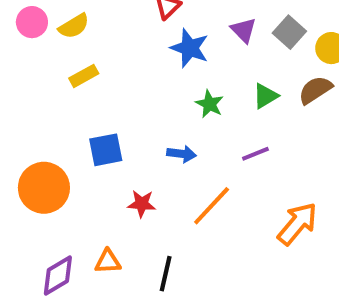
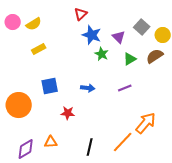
purple triangle: (243, 30) -> (119, 37), moved
green star: (210, 104) -> (102, 54), moved
orange line: (212, 206) -> (123, 142), moved
black line: (166, 274) -> (90, 147), moved

